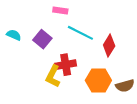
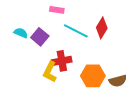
cyan semicircle: (14, 35) -> (21, 33), moved
red diamond: (109, 46) -> (102, 28), moved

